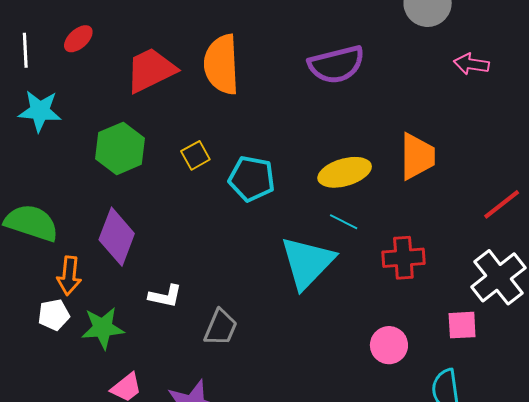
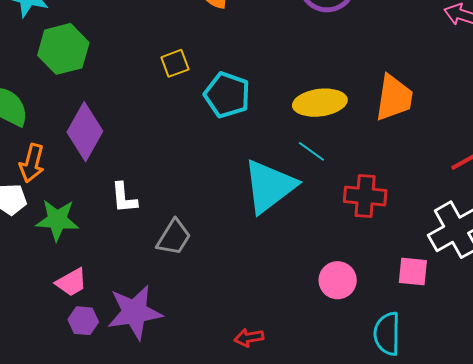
green hexagon: (120, 148) -> (63, 49), moved
white L-shape: (165, 296) -> (124, 198), turned 64

